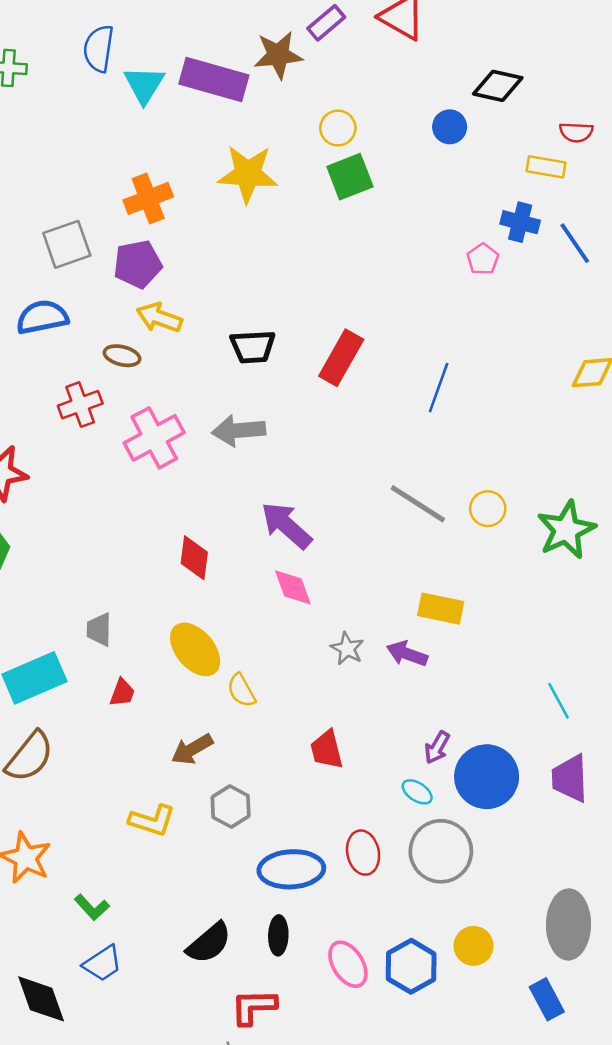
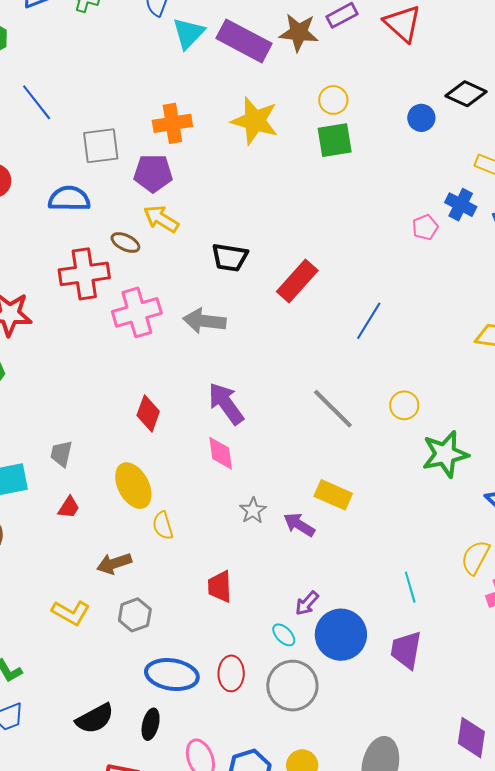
red cross: (80, 405) -> (84, 274), size x1.4
yellow circle: (488, 509) -> (404, 405), moved

